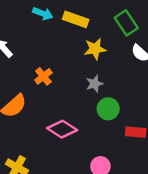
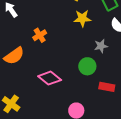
gray star: (95, 84) -> (101, 46), moved

